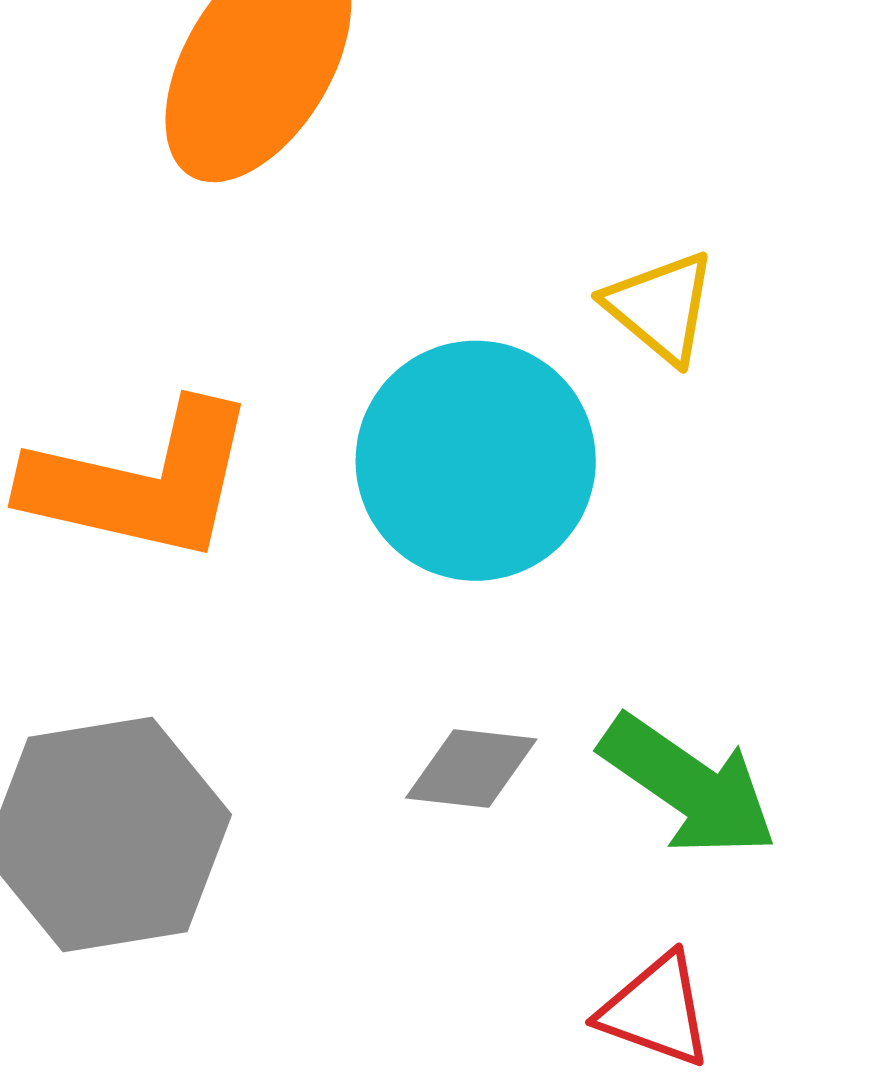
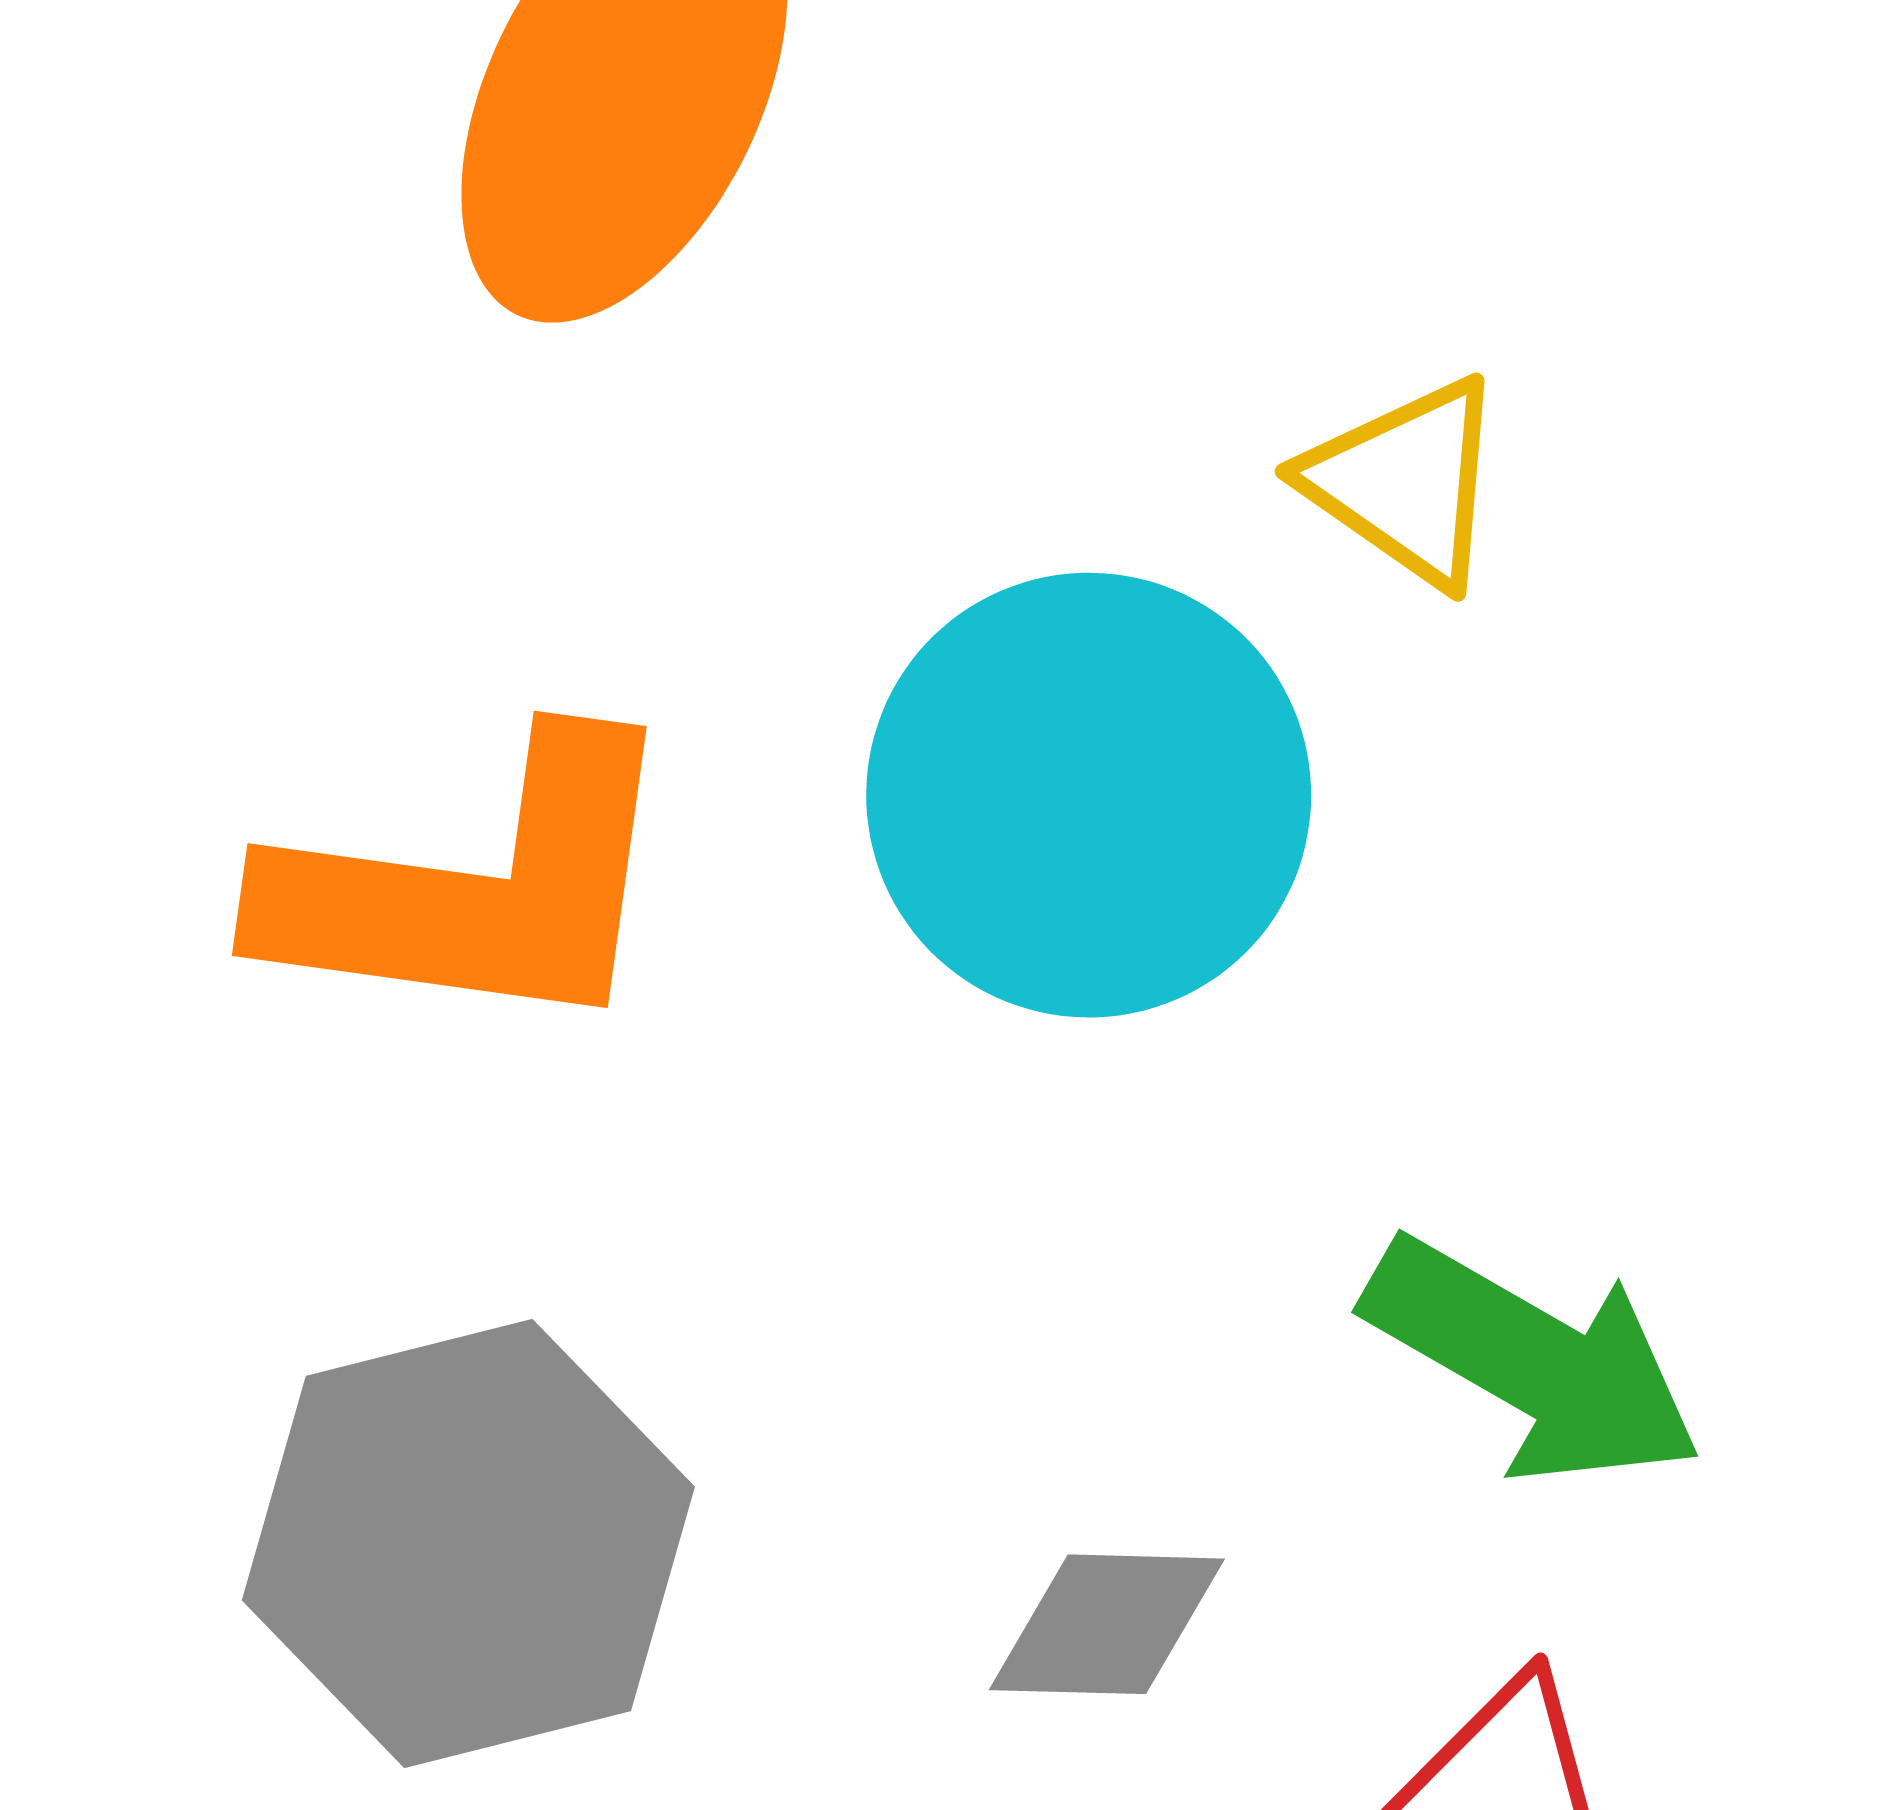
gray diamond: (471, 768) -> (1107, 1624), moved

